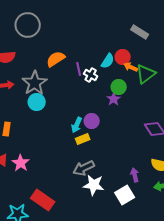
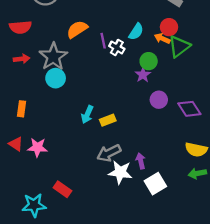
red circle: (123, 57) -> (169, 27), moved
purple circle: (92, 121) -> (159, 100), moved
cyan arrow: (77, 125) -> (87, 114), moved
pink star: (21, 163) -> (37, 147), turned -30
purple arrow: (135, 175) -> (141, 161), moved
red rectangle: (43, 200) -> (62, 189), size x0.7

